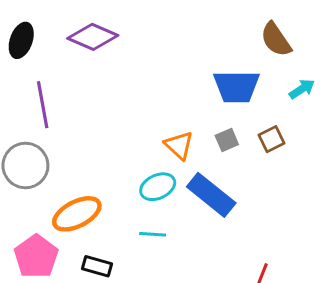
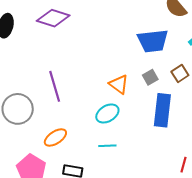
purple line: (43, 105) -> (55, 86), moved
blue rectangle: (211, 195) -> (162, 110), moved, turned 64
orange ellipse: (77, 214) -> (55, 138), size x0.7

